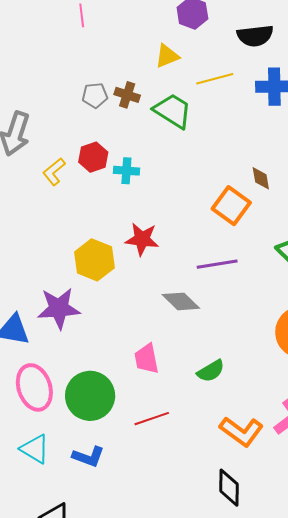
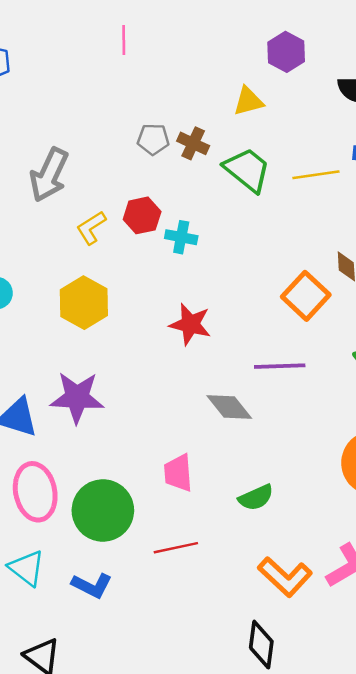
pink line: (82, 15) -> (124, 40), moved
yellow line: (215, 79) -> (316, 175), moved
yellow hexagon: (94, 260) -> (84, 303), moved

